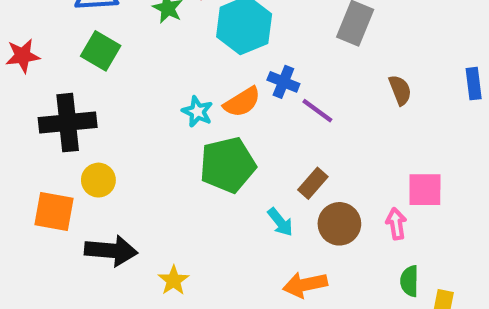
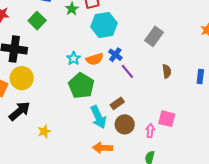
green pentagon: (228, 165) -> (81, 86), turned 30
yellow circle: (98, 180) -> (22, 78), size x1.5
cyan arrow: (280, 222) -> (98, 117), size x1.6
black arrow: (111, 251) -> (20, 111), turned -60

